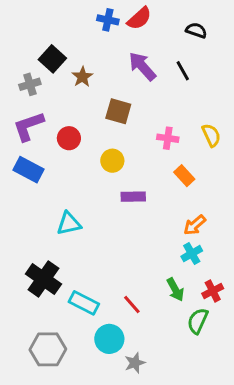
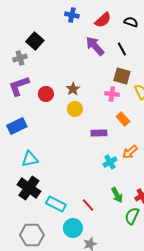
red semicircle: (139, 18) -> (103, 20), moved
brown star: (82, 77) -> (73, 89), moved
brown square: (118, 111) -> (122, 76), moved
blue rectangle: (28, 170) -> (17, 126), moved, turned -54
purple rectangle: (133, 197) -> (99, 133), moved
cyan triangle: (69, 224) -> (30, 159), moved
cyan cross: (192, 254) -> (110, 162), moved

